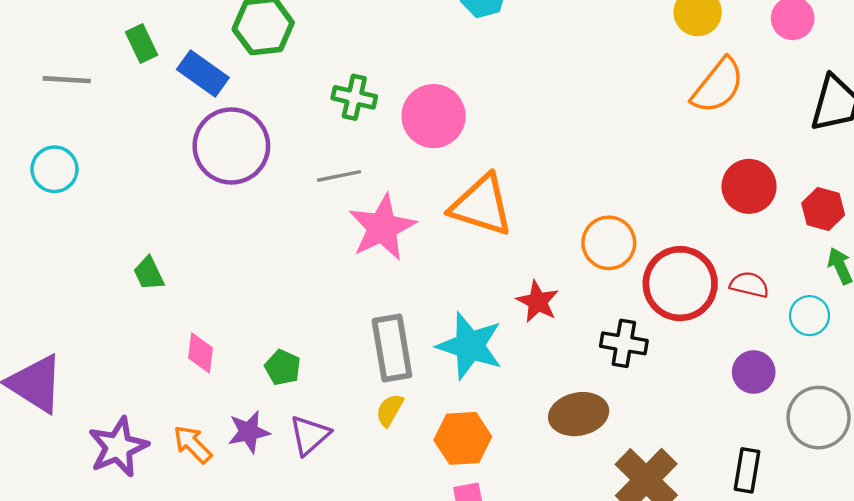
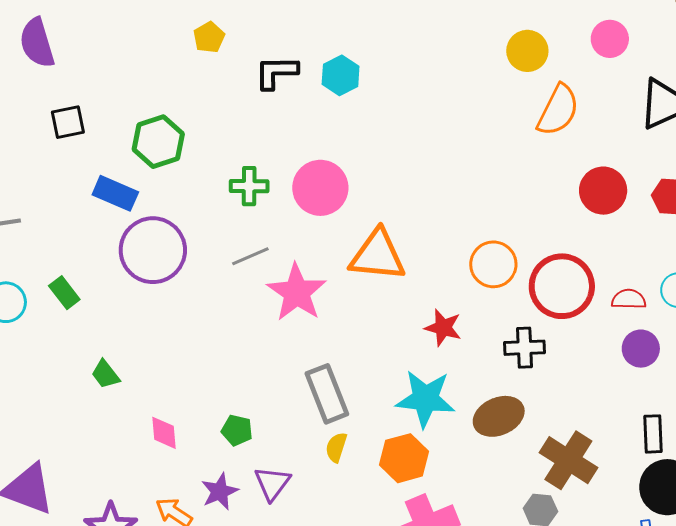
green rectangle: (141, 44) -> (64, 293), moved
red semicircle: (749, 285) -> (629, 299), moved
cyan star: (470, 346) -> (425, 399), moved

